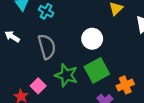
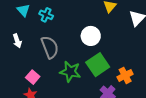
white arrow: (12, 37) -> (17, 41), turned -136
pink square: (38, 86) -> (33, 77), moved

